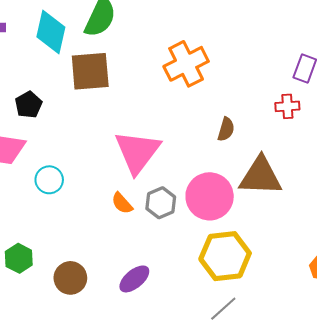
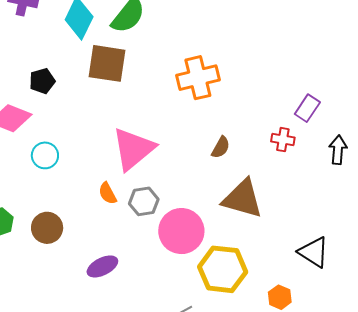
pink circle: (210, 196) -> (181, 231), moved
yellow hexagon: (225, 256) -> (223, 269), moved
brown circle: (70, 278) -> (47, 228), moved

